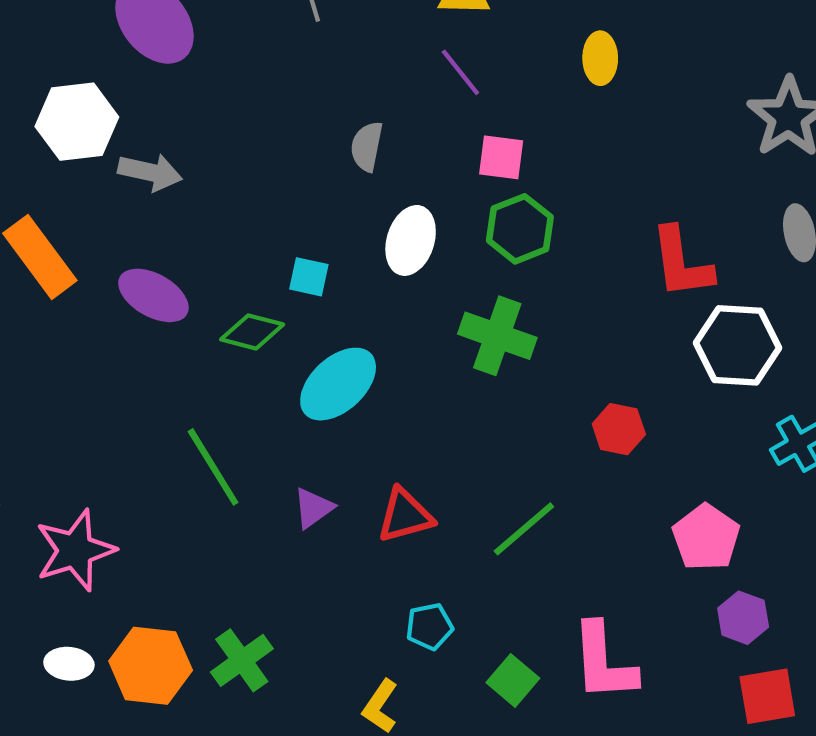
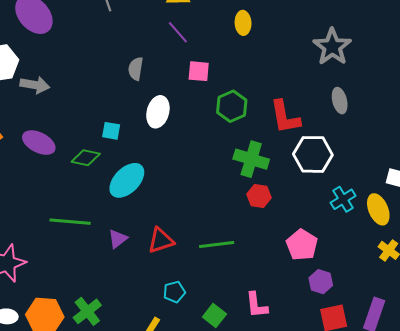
green hexagon: (520, 229) -> (232, 106), moved
green cross: (497, 336) -> (251, 159), moved
green line: (213, 467) -> (70, 222), turned -51
green line: (524, 529) -> (217, 244), turned 36
pink L-shape: (604, 662) -> (256, 305), size x0.7

